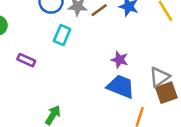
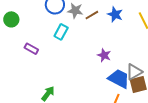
blue trapezoid: (121, 87) -> (119, 79), moved

